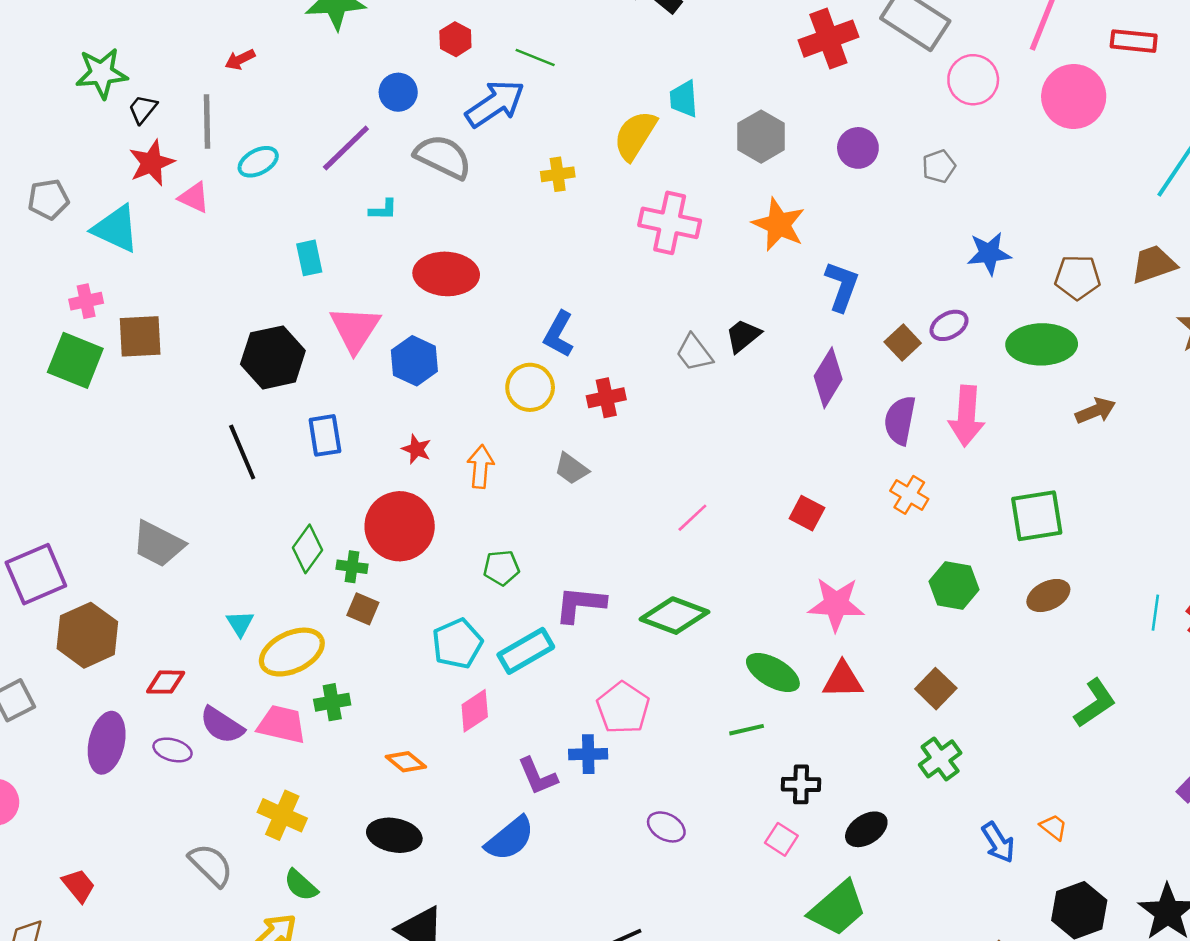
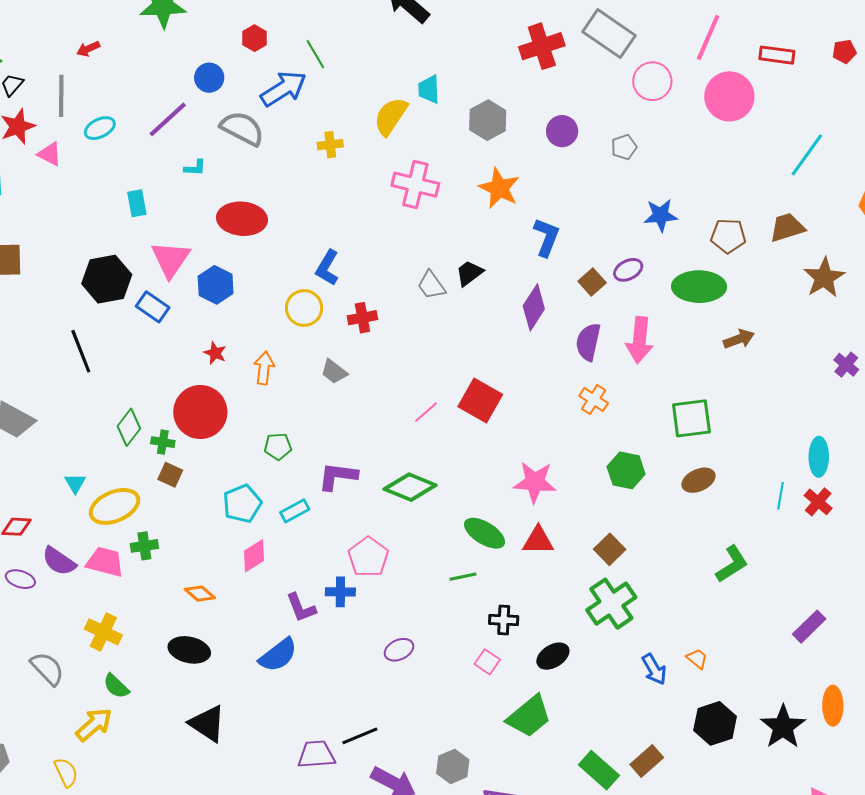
green line: (535, 58) -> (315, 54), turned 36
blue rectangle: (325, 435) -> (153, 307), moved, turned -48
red square: (807, 513) -> (480, 400), moved, size x1.6
cyan rectangle: (526, 651) -> (295, 511), size x0.7
green cross: (940, 759) -> (611, 604), size x1.5
purple ellipse: (666, 827) -> (399, 650), turned -56

